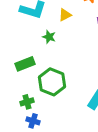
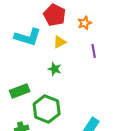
green star: (49, 37) -> (55, 69), moved

